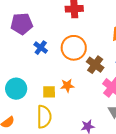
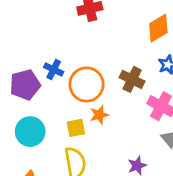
purple pentagon: (22, 24) -> (25, 85), moved
orange circle: (74, 48) -> (87, 84), moved

